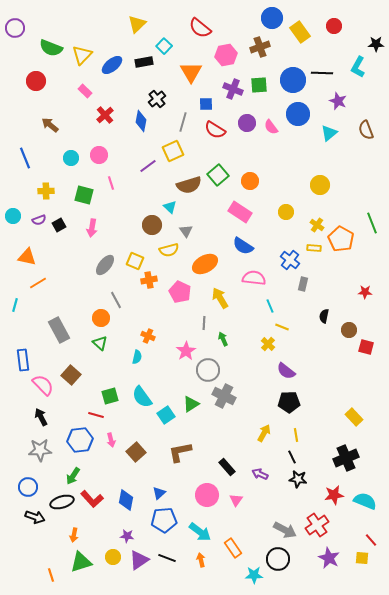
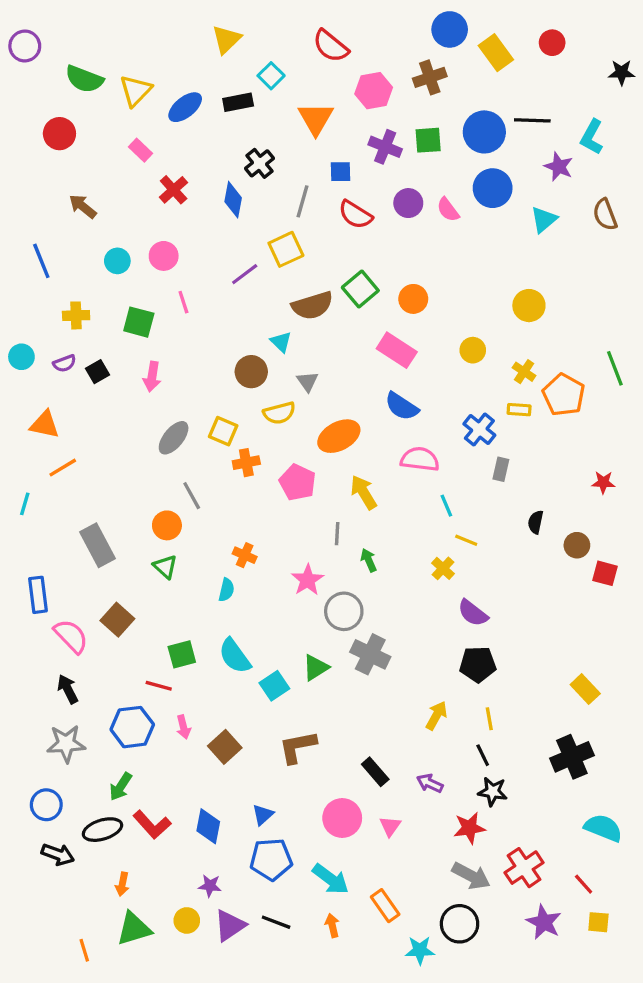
cyan L-shape: (358, 67) -> (592, 137), moved
red star: (334, 495) -> (469, 828), moved
red line: (371, 540) -> (584, 884), moved

